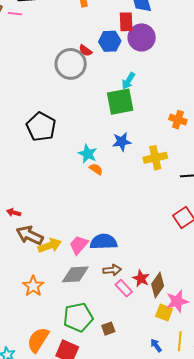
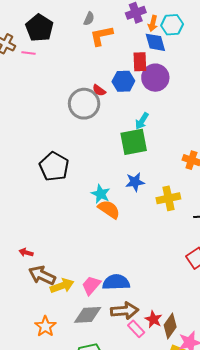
orange semicircle: (96, 169) -> (109, 209), size x1.6
brown arrow: (112, 270) -> (125, 311), size x1.5

